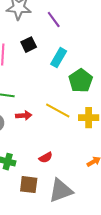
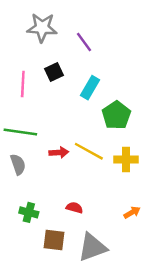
red arrow: (24, 116) -> (59, 152), moved
red semicircle: (46, 158) -> (74, 208), turned -136

